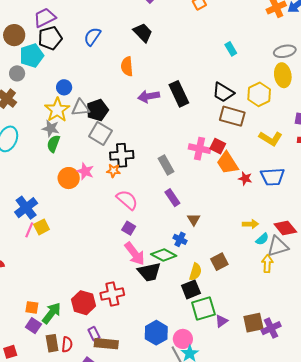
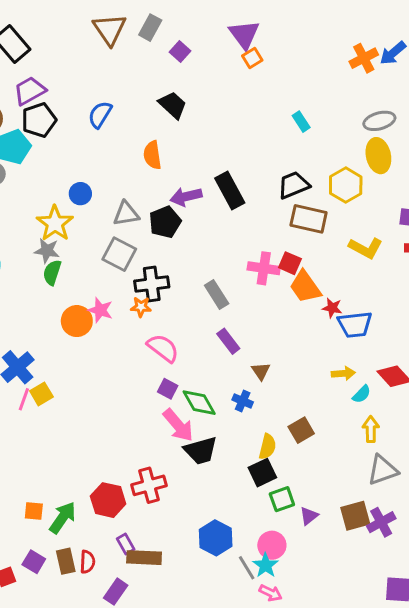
blue circle: (64, 87) -> (80, 194), moved
black trapezoid: (223, 92) -> (294, 185), turned 130
gray triangle: (80, 108) -> (126, 214), moved
black pentagon: (97, 110) -> (165, 222), moved
blue trapezoid: (272, 177) -> (355, 324), moved
gray triangle: (278, 246) -> (383, 470), moved
green diamond: (164, 255) -> (199, 403), moved, turned 35
green square: (203, 309) -> (282, 499), size x0.7
purple square: (33, 326) -> (34, 562), moved
pink circle: (183, 339) -> (272, 545), moved

